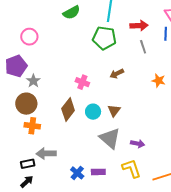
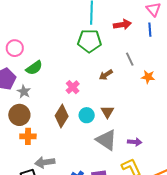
green semicircle: (72, 12) -> (34, 68), moved
gray line: (143, 47) -> (130, 59), moved
pink cross: (82, 82) -> (73, 87), turned 32

